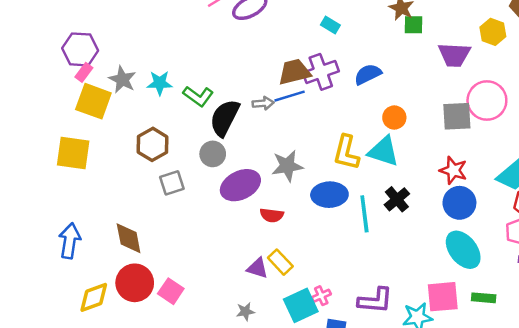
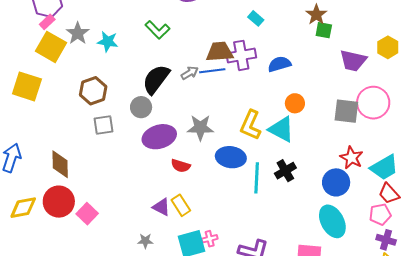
green L-shape: (198, 96) -> (157, 30), moved
gray arrow: (263, 103) -> (190, 73), turned -36
red star: (453, 170) -> (351, 158), moved

